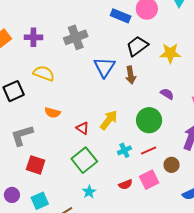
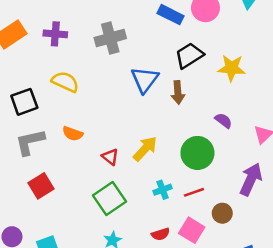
gray L-shape: (22, 135) -> (30, 142), moved
red square: (36, 165) -> (41, 186), moved, turned 36
pink square: (149, 180) -> (192, 230), turned -36

